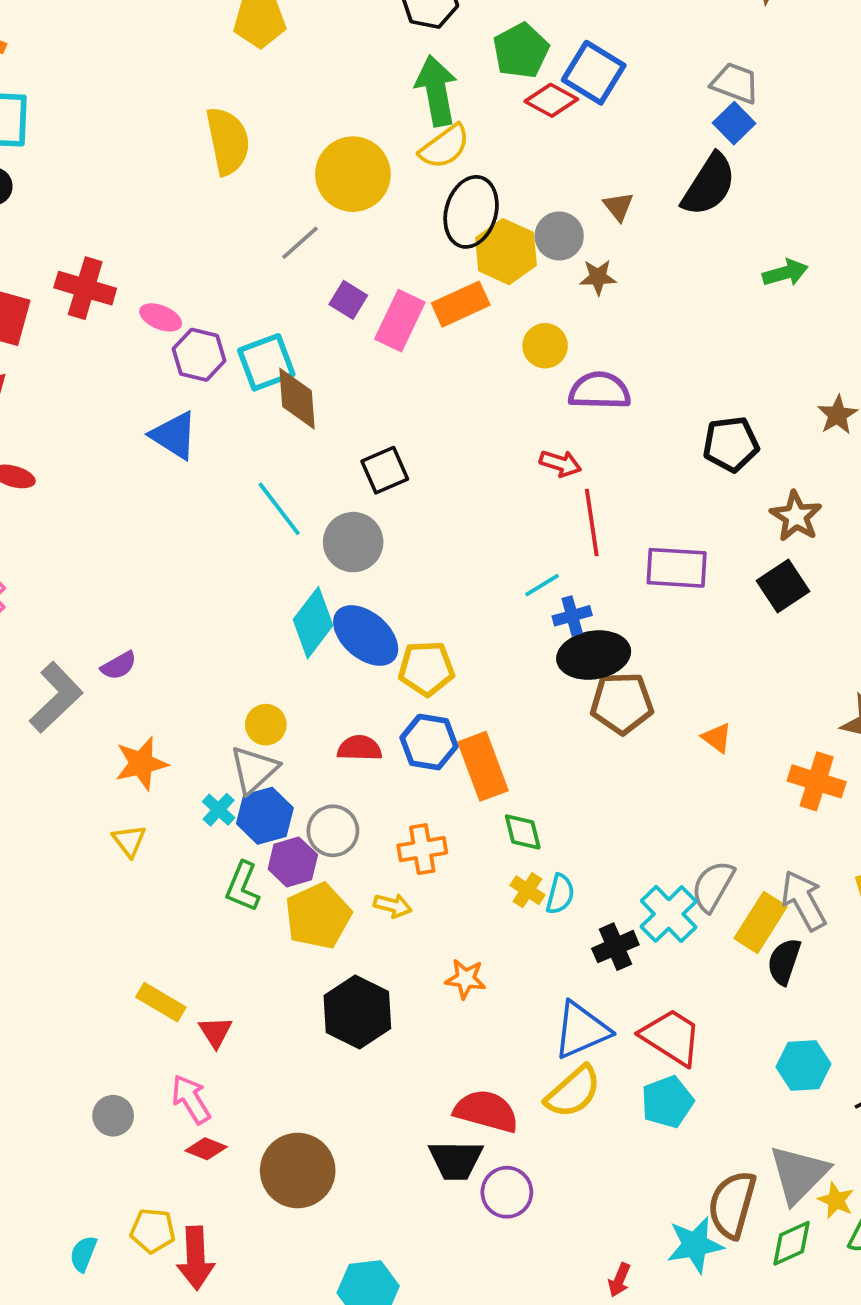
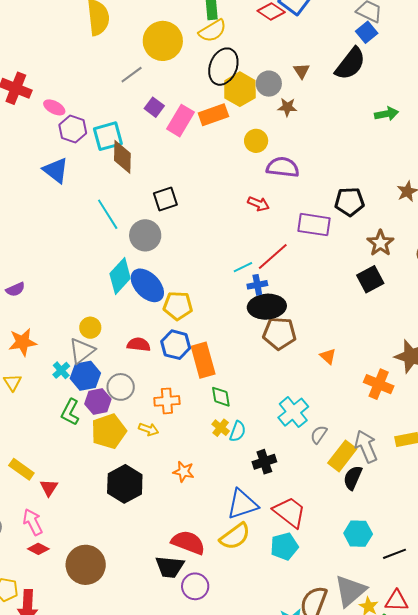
red line: (592, 522) -> (273, 256), moved, turned 52
purple rectangle: (677, 568) -> (314, 225), moved
gray semicircle: (713, 886) -> (319, 434), size x0.7
cyan cross: (669, 914) -> (293, 412), moved

